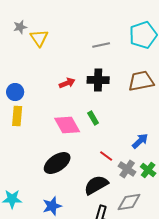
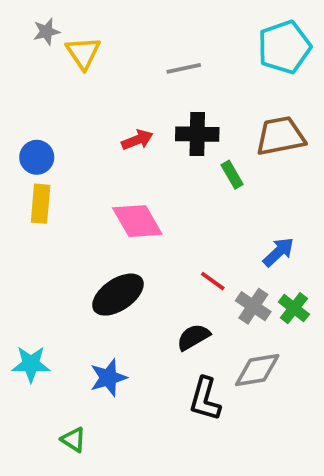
gray line: (101, 45) -> (184, 68), moved
green rectangle: (93, 118) -> (232, 175), moved
black semicircle: (96, 185) -> (193, 337), size x0.7

